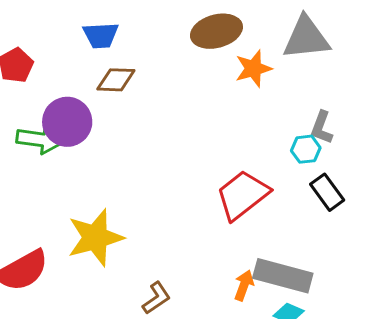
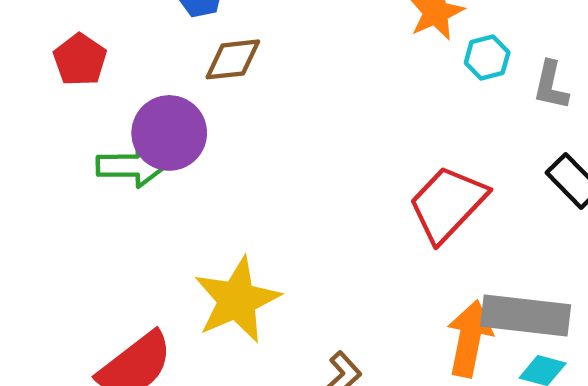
cyan hexagon: (306, 149) -> (487, 58), moved
orange arrow: (244, 285) -> (469, 339), size x1.6

